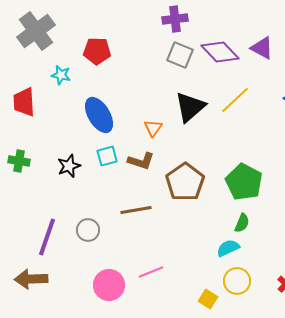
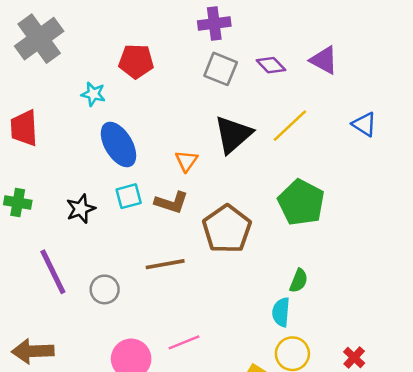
red pentagon: (97, 51) -> (136, 61), moved
purple diamond: (220, 52) -> (271, 65), size x0.6
cyan star: (61, 75) -> (93, 94), moved
green pentagon: (244, 182) -> (301, 202), moved
purple line: (47, 237) -> (53, 272), moved, turned -45
cyan semicircle: (228, 248) -> (281, 312), turned -60

